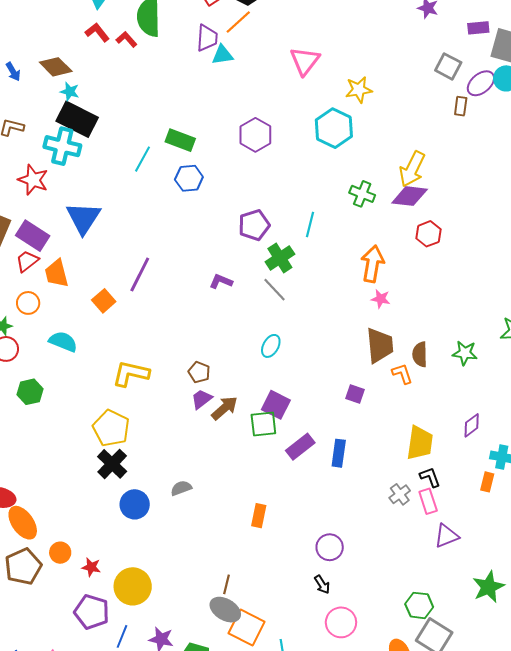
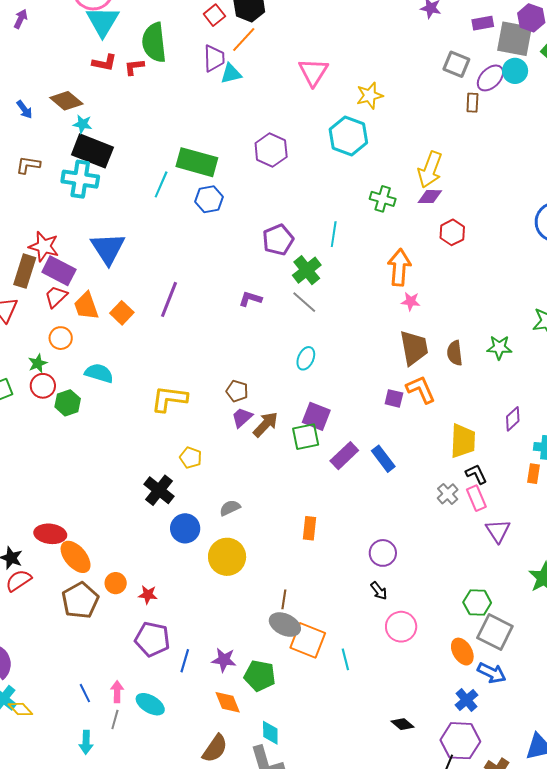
red L-shape: (97, 32) -> (104, 63), turned 145
red L-shape: (126, 39) -> (134, 67), turned -50
green rectangle: (180, 140) -> (197, 162), size x1.4
red star: (33, 180) -> (44, 246), moved
purple diamond: (410, 196) -> (430, 197), size x0.7
orange square: (104, 301) -> (122, 313), moved
orange L-shape: (402, 374) -> (421, 389), moved, size x1.4
green hexagon: (30, 392) -> (68, 403), moved
yellow pentagon: (111, 428) -> (191, 458), moved, size x0.6
blue rectangle: (339, 453) -> (383, 459), turned -40
purple triangle: (446, 536) -> (498, 531), turned -36
yellow circle: (133, 586) -> (227, 557), moved

